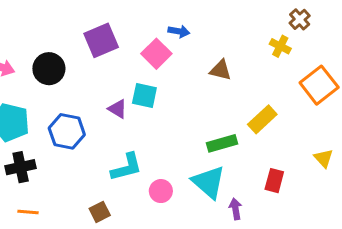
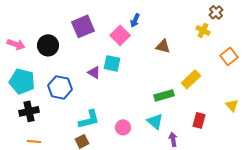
blue arrow: (179, 31) -> (135, 20), turned 104
orange square: (319, 85) -> (229, 56), size x0.7
cyan L-shape: (127, 167) -> (89, 119), moved
cyan triangle: (209, 182) -> (155, 121), size x0.7

